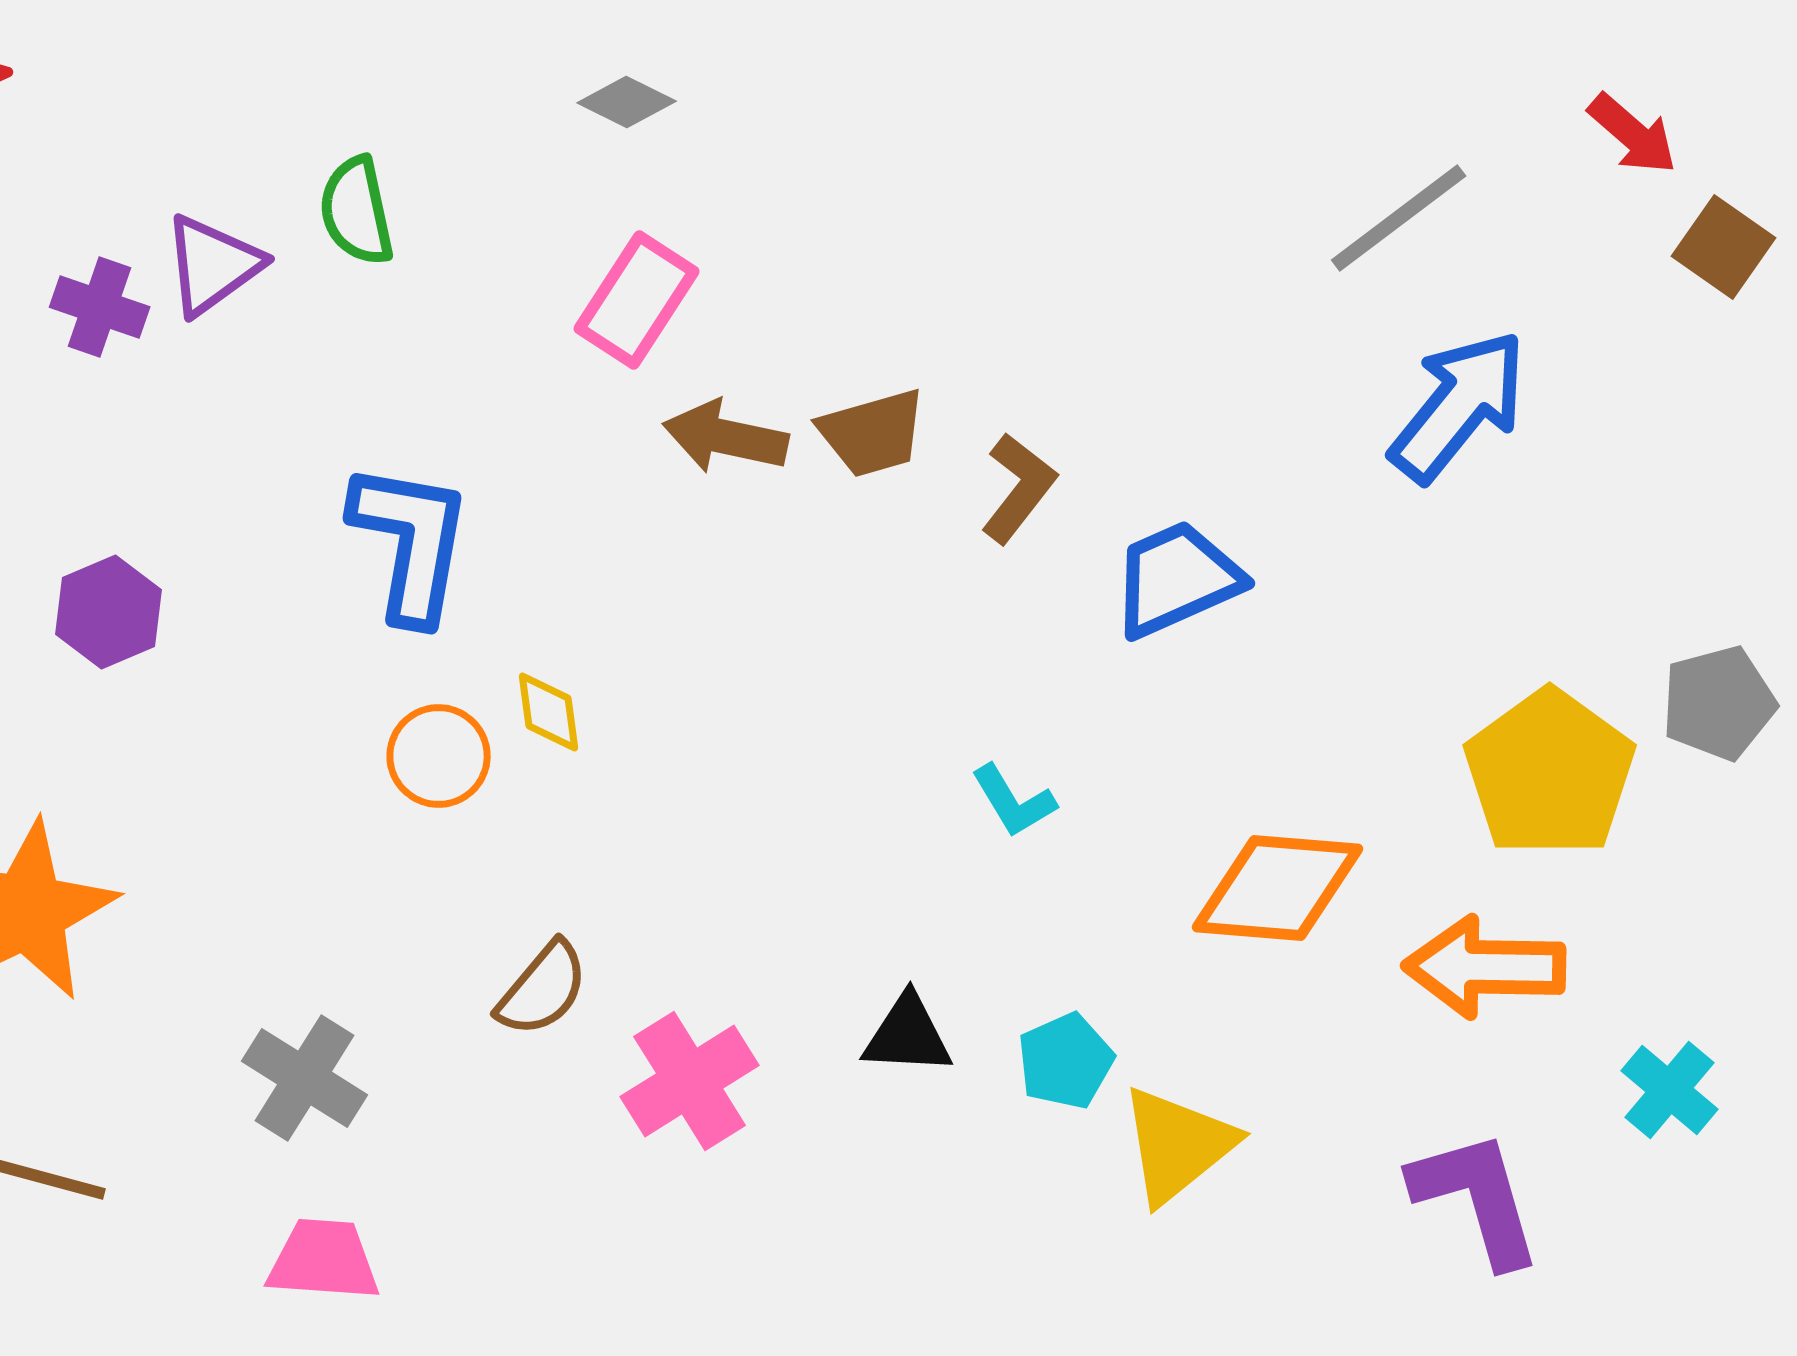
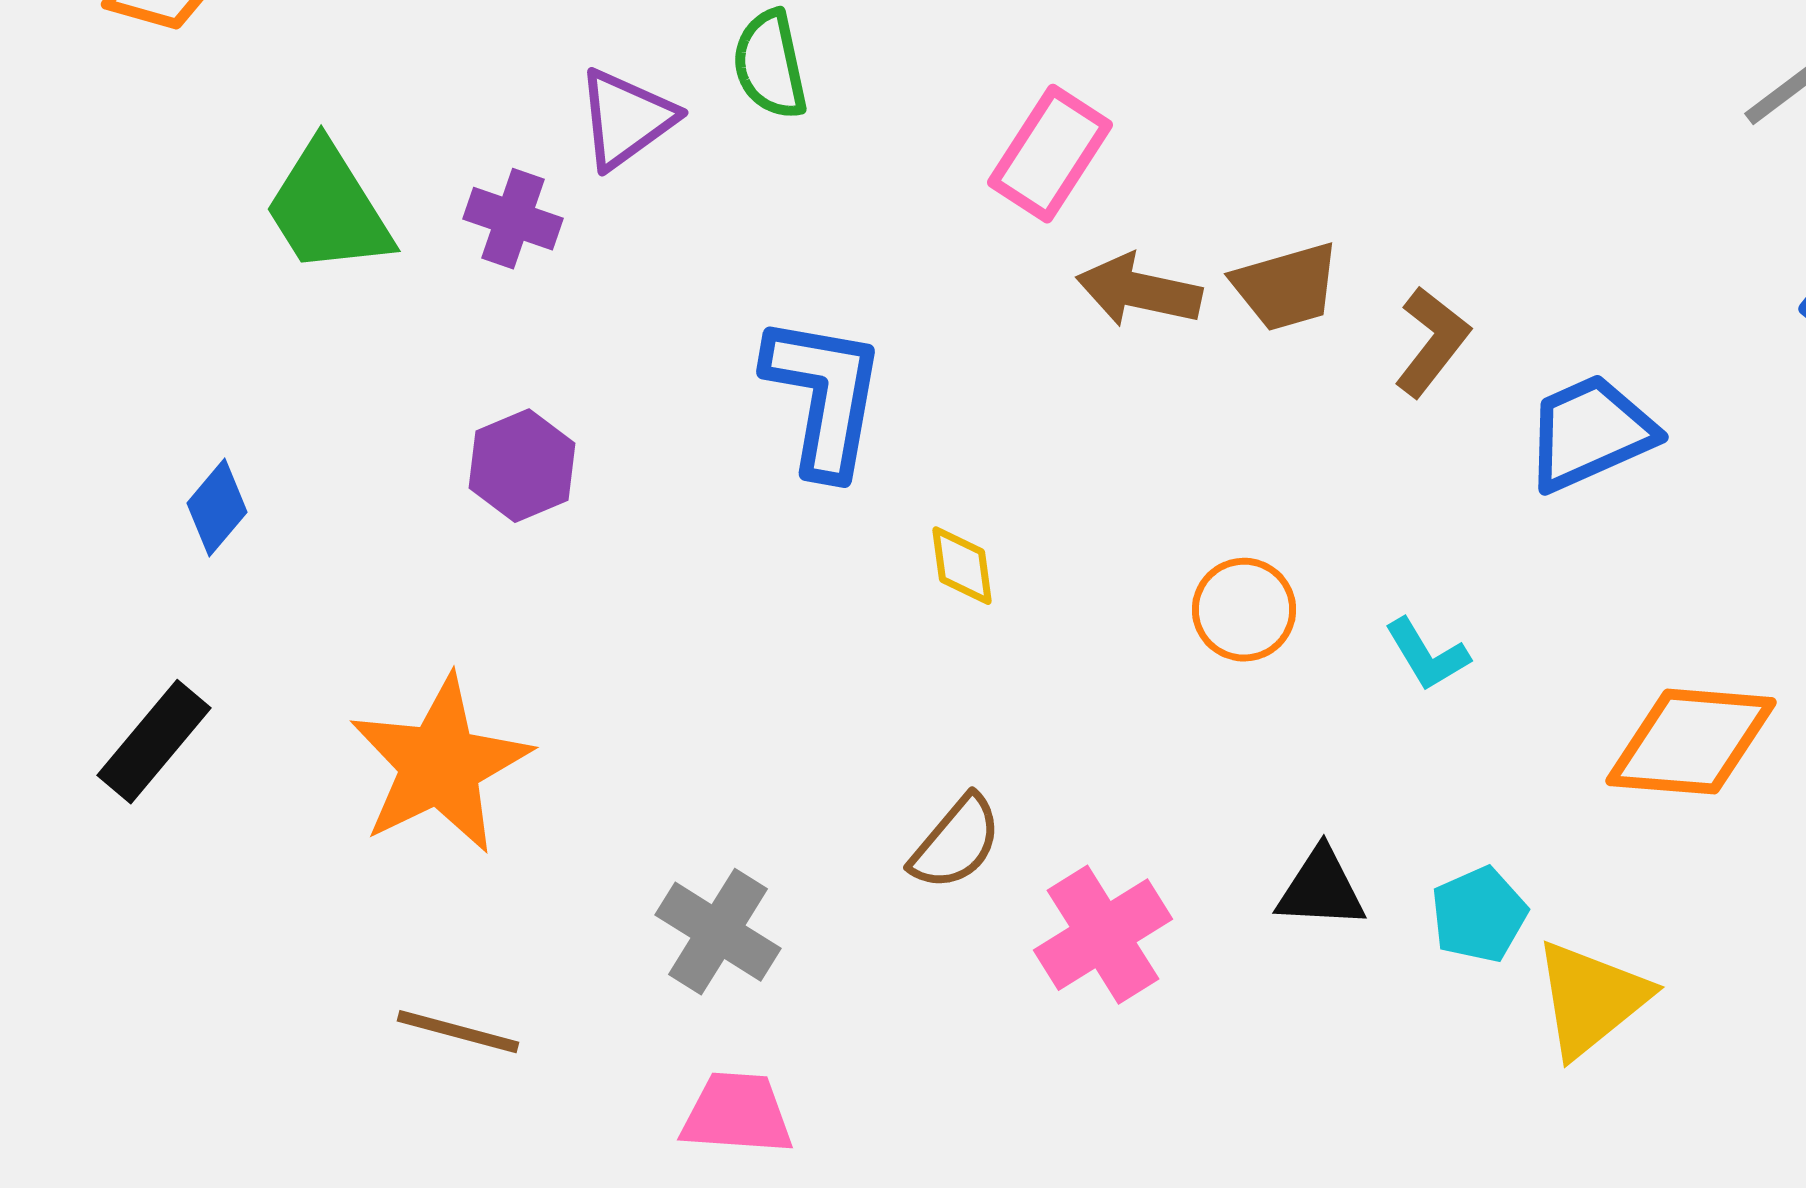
purple cross: (100, 307) -> (513, 219), moved
orange circle: (439, 756) -> (1244, 610), moved

